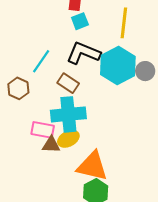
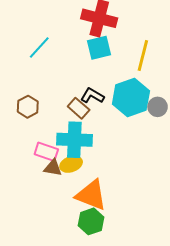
cyan square: (80, 21) -> (99, 48), size x1.4
black L-shape: (83, 53) -> (92, 96), moved, size x0.7
cyan line: (41, 61) -> (39, 48), moved

